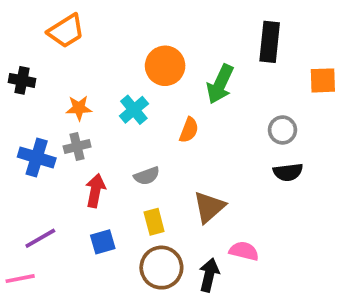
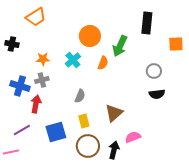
orange semicircle: (189, 130) -> (103, 63), moved
gray semicircle: (147, 176) -> (80, 96), turned -48
red arrow: (95, 191) -> (36, 104), moved
blue square: (103, 242) -> (56, 132), size x1.5
pink semicircle: (244, 251) -> (133, 137), turned -35

